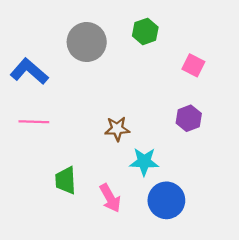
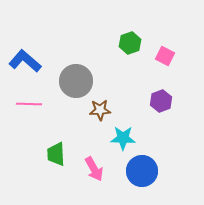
green hexagon: (145, 31) -> (130, 43), moved
gray circle: (87, 42) -> (76, 81), moved

